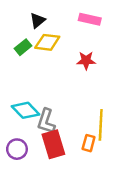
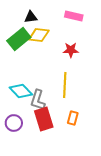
black triangle: (38, 21) -> (31, 17), turned 32
green rectangle: (23, 47) -> (19, 39), size x1.6
yellow line: (101, 125) -> (65, 85), moved

